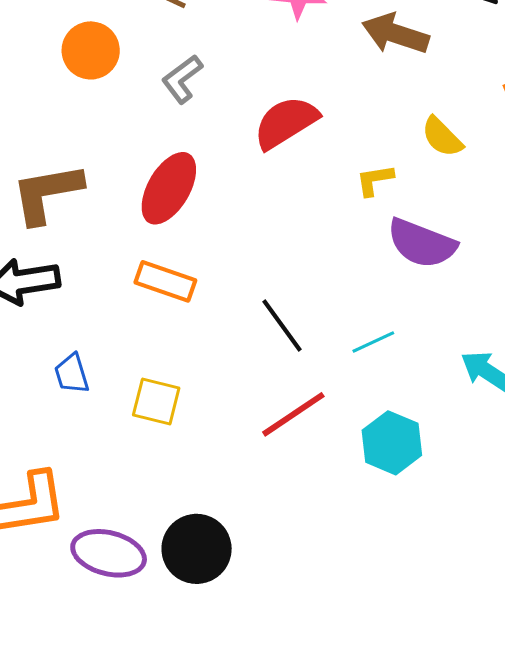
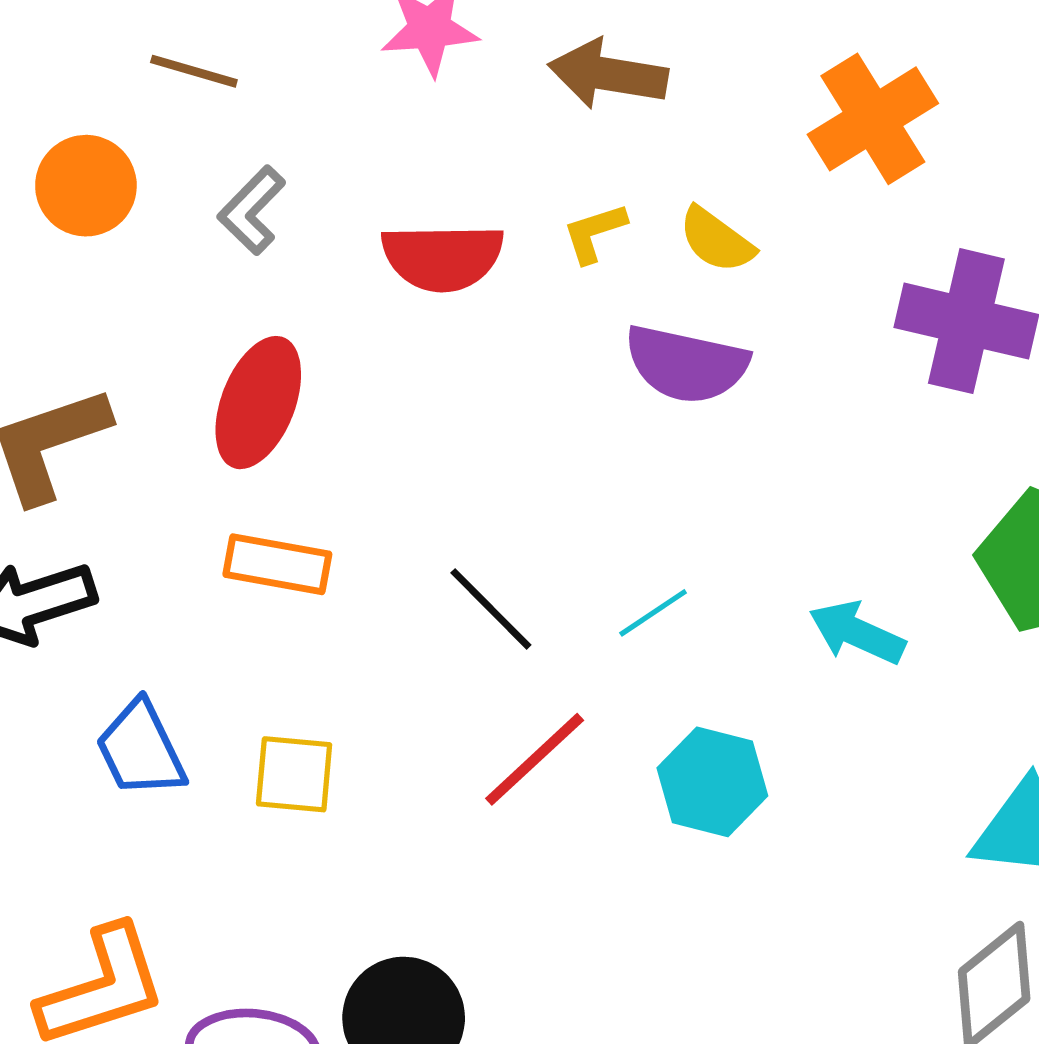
red semicircle: (286, 122) -> (443, 257), turned -140
yellow L-shape: (375, 180) -> (594, 233), moved
purple semicircle: (422, 243) -> (686, 364), moved
blue trapezoid: (72, 374) -> (141, 749), size x1.4

